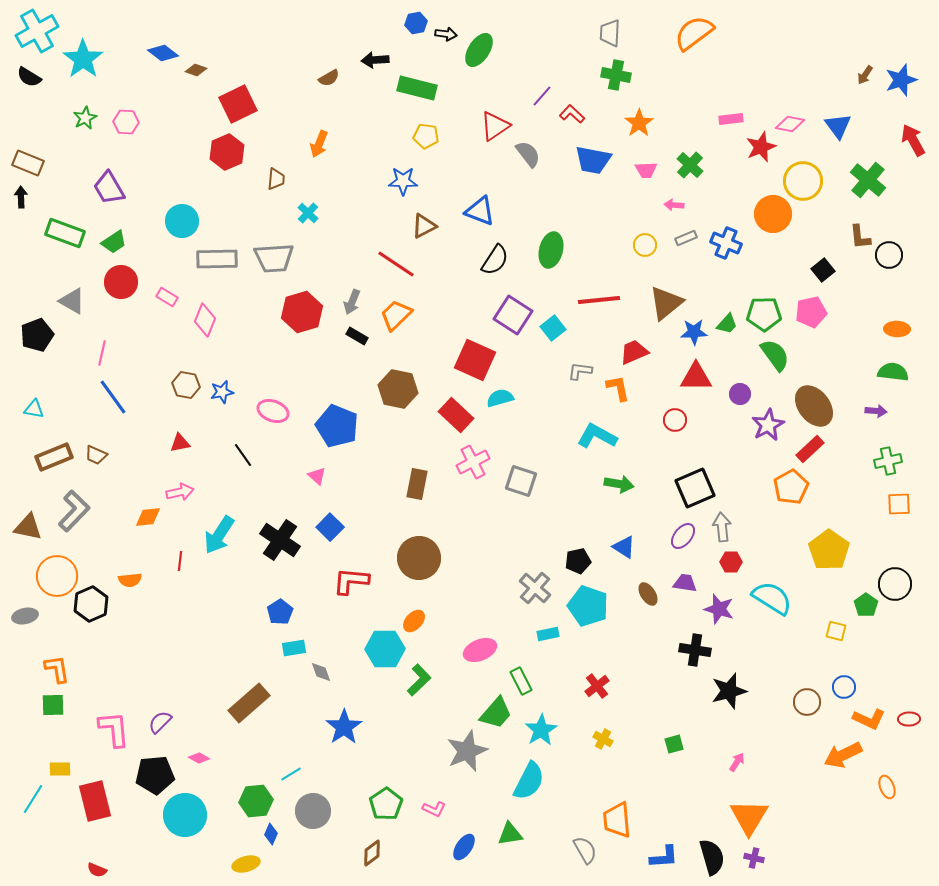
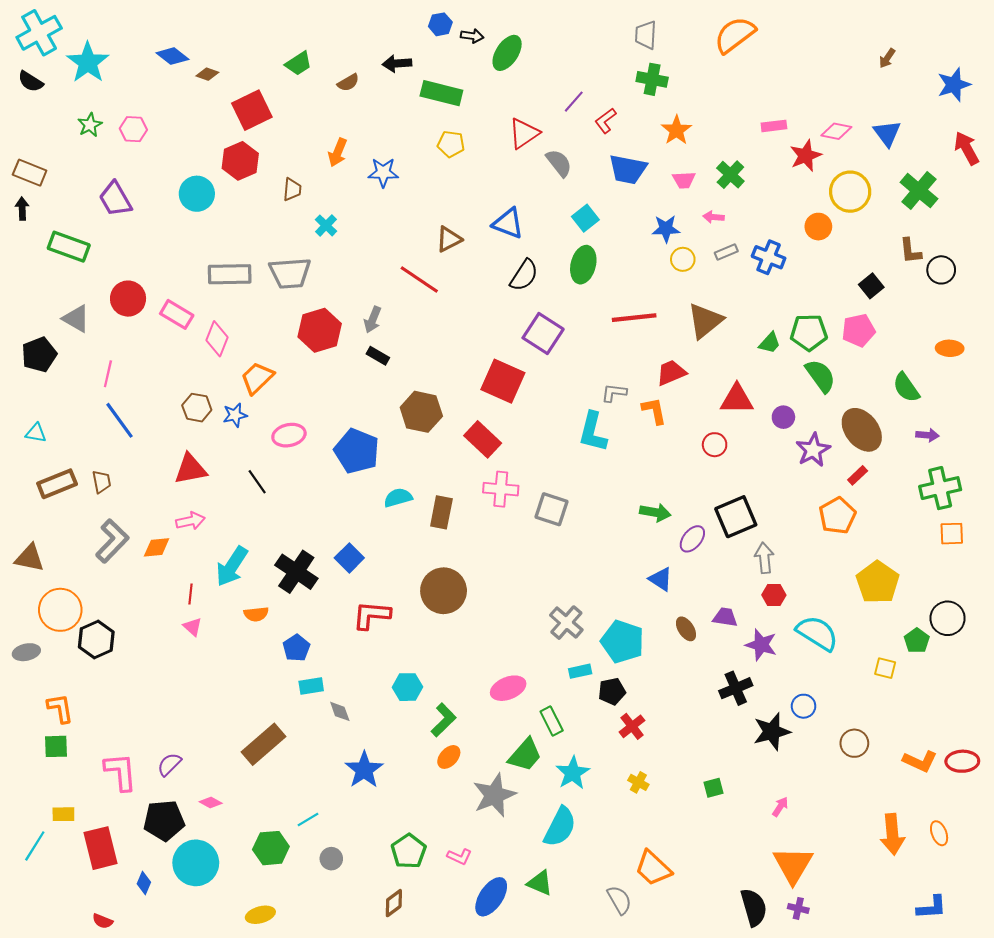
brown arrow: (865, 75) -> (887, 58), moved
red L-shape: (572, 114) -> (606, 121), turned -80
blue star: (403, 181) -> (383, 173), moved
orange circle: (773, 214) -> (818, 227), size x0.7
cyan circle: (182, 221) -> (197, 194), moved
green trapezoid: (114, 242) -> (298, 63), moved
pink rectangle: (167, 297) -> (177, 314), size x1.4
orange trapezoid: (396, 315) -> (257, 378), moved
cyan square: (553, 328) -> (585, 218), moved
blue star: (694, 332) -> (666, 229), moved
green semicircle: (893, 372) -> (906, 387), moved, turned -132
cyan semicircle: (500, 398) -> (398, 498), moved
pink ellipse: (273, 411) -> (289, 435), turned -32
cyan L-shape: (597, 436) -> (593, 432), moved, turned -105
red triangle: (180, 443) -> (190, 469), size x1.6
red rectangle: (810, 449) -> (858, 475), size x0.7
brown trapezoid: (96, 455) -> (102, 482), turned -125
green cross: (888, 461) -> (940, 488), size x1.4
pink cross: (473, 462) -> (501, 489), turned 32
pink triangle: (317, 476) -> (193, 627), moved
gray L-shape: (74, 511) -> (112, 541), moved
purple ellipse: (683, 536) -> (692, 539), moved
black pentagon: (578, 561) -> (612, 691), moved
orange semicircle: (130, 580) -> (256, 614), moved
orange ellipse: (414, 621) -> (449, 757), moved
cyan hexagon: (385, 649) -> (408, 687), size x0.7
black cross: (695, 650) -> (736, 688), turned -32
blue circle: (844, 687) -> (804, 706), moved
red ellipse: (909, 719) -> (962, 761), size x1.4
orange arrow: (843, 755) -> (892, 834), moved, turned -69
gray circle: (313, 811) -> (331, 859), size x0.6
orange trapezoid: (617, 820) -> (653, 868), turned -42
blue diamond: (271, 834) -> (144, 883), moved
green triangle: (510, 834) -> (540, 883), turned 32
blue ellipse: (464, 847) -> (491, 897), size x1.4
blue L-shape: (664, 857) -> (932, 907), moved

